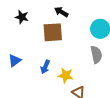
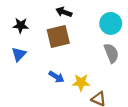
blue triangle: (15, 61) -> (19, 54), moved
blue arrow: (45, 67) -> (56, 77), turned -72

